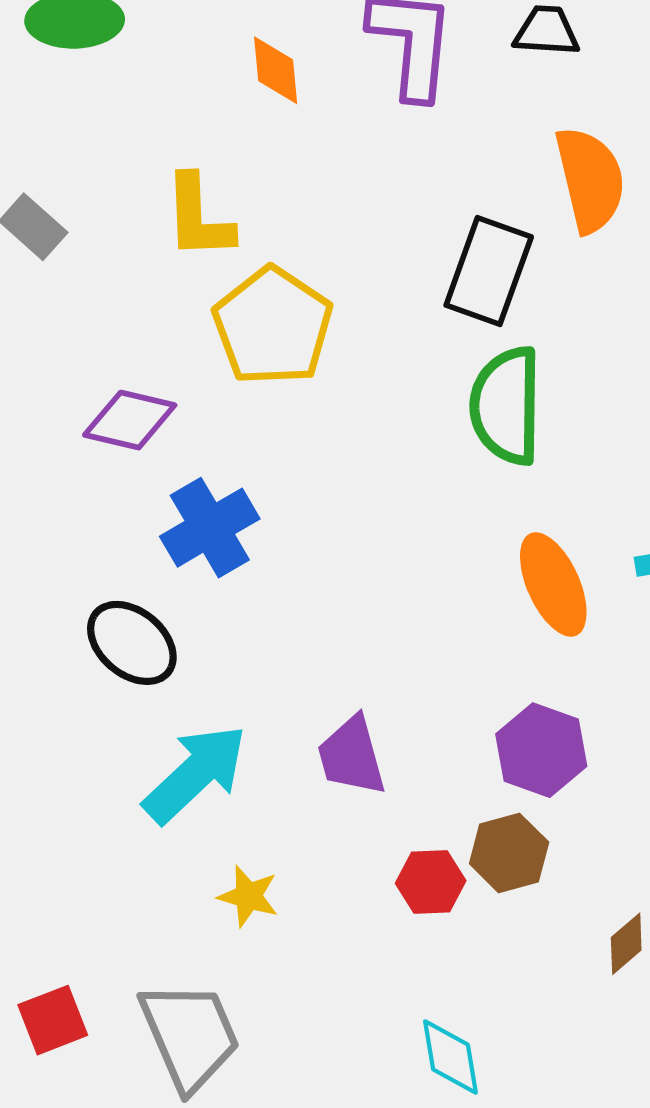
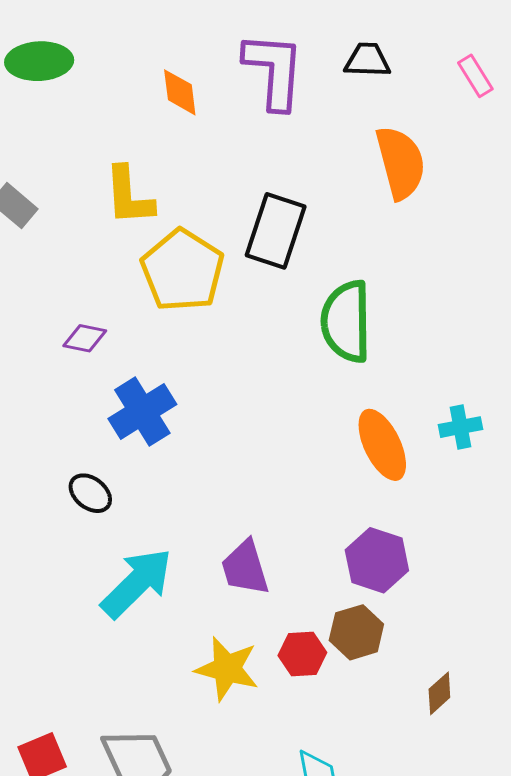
black rectangle: (489, 271) -> (276, 231), moved
purple diamond: (130, 420) -> (85, 338), size x0.7
black ellipse: (132, 643) -> (90, 493), size x0.7
yellow star: (248, 896) -> (227, 669), moved, size x1.5

